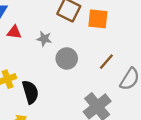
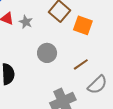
gray star: (44, 39) -> (26, 22), moved

